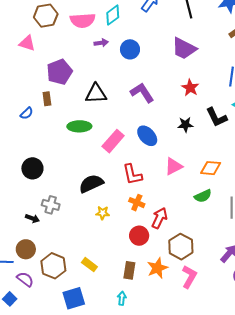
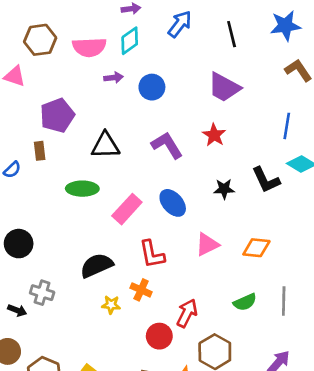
red star: (190, 88) -> (214, 135), moved
green semicircle: (203, 196) -> (245, 302), moved
orange cross: (137, 203) -> (141, 290), moved

